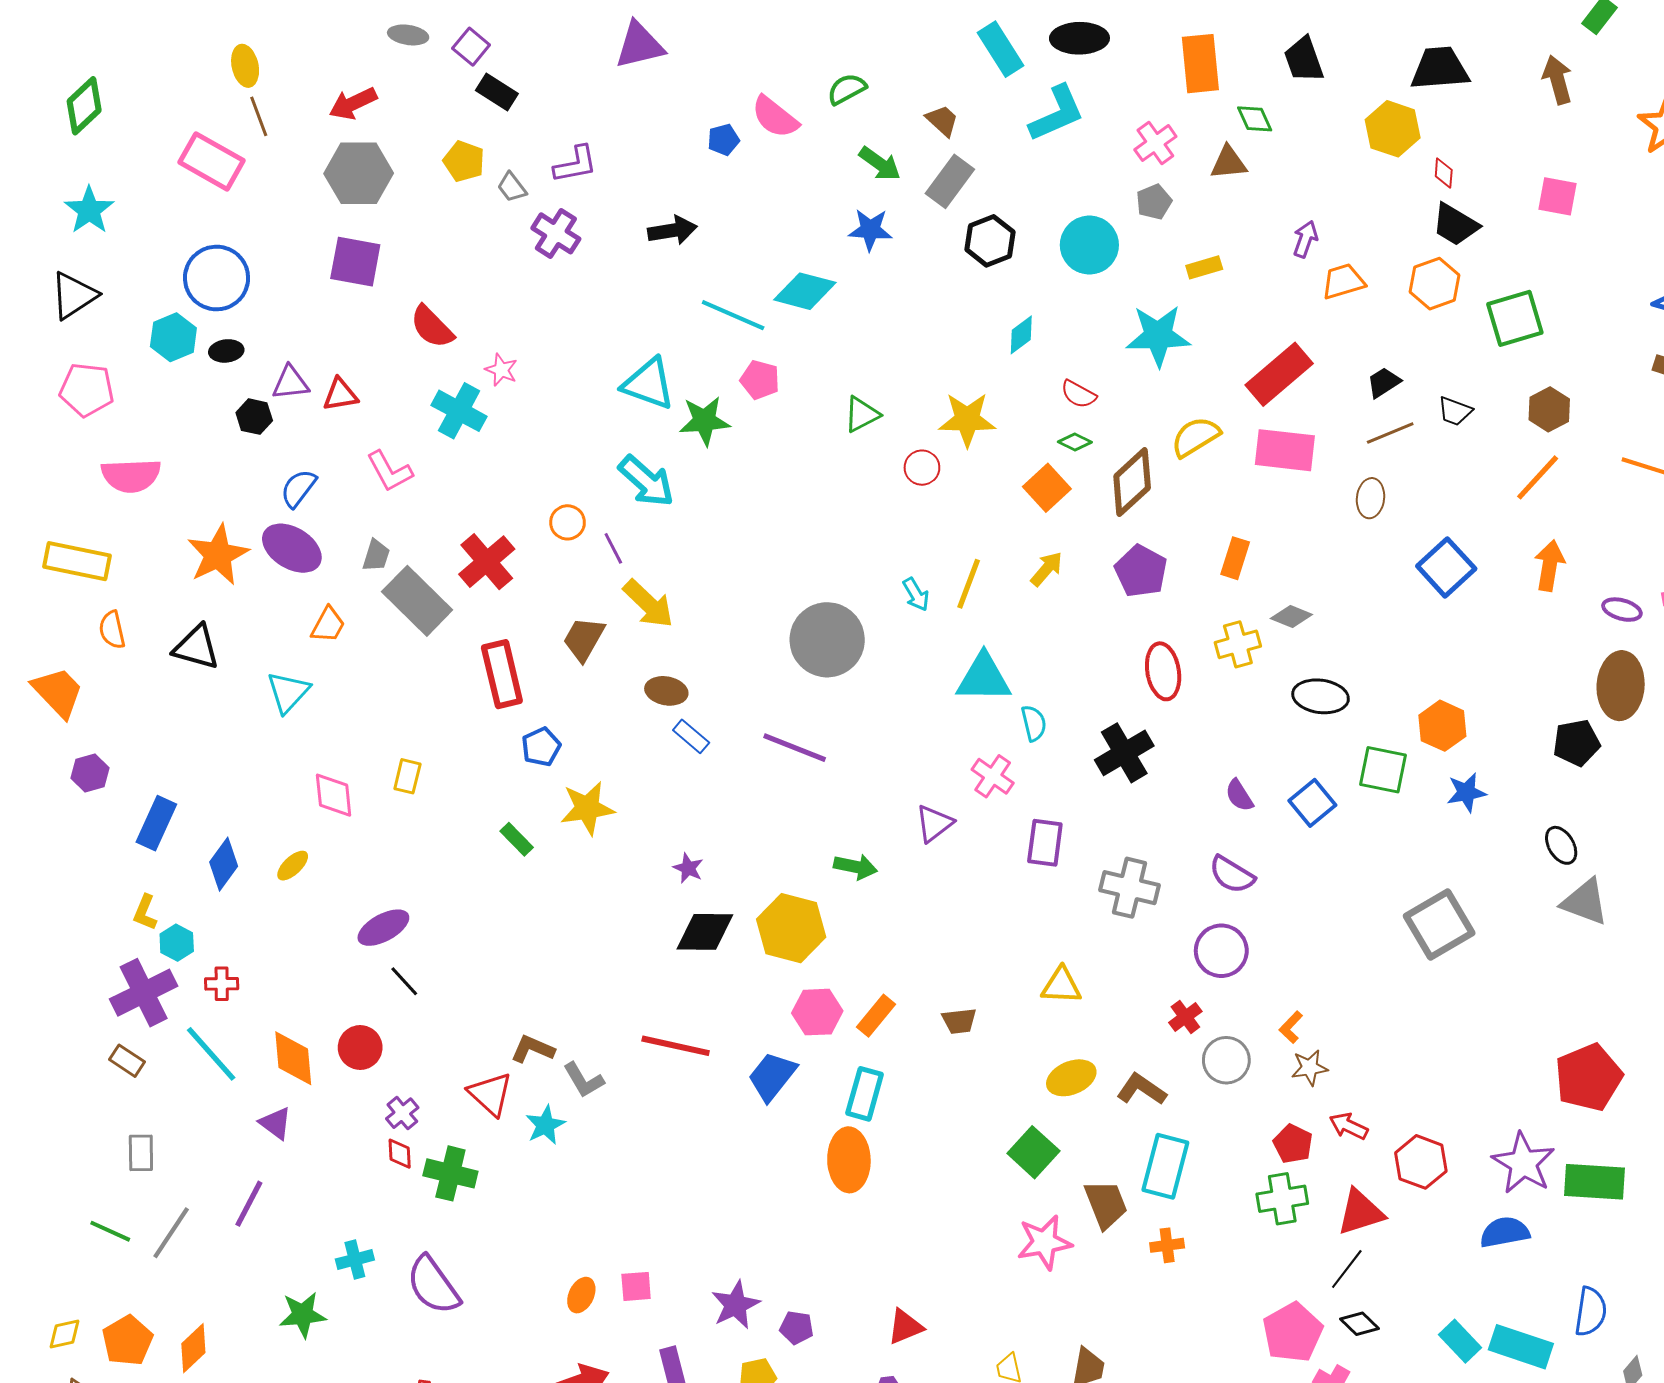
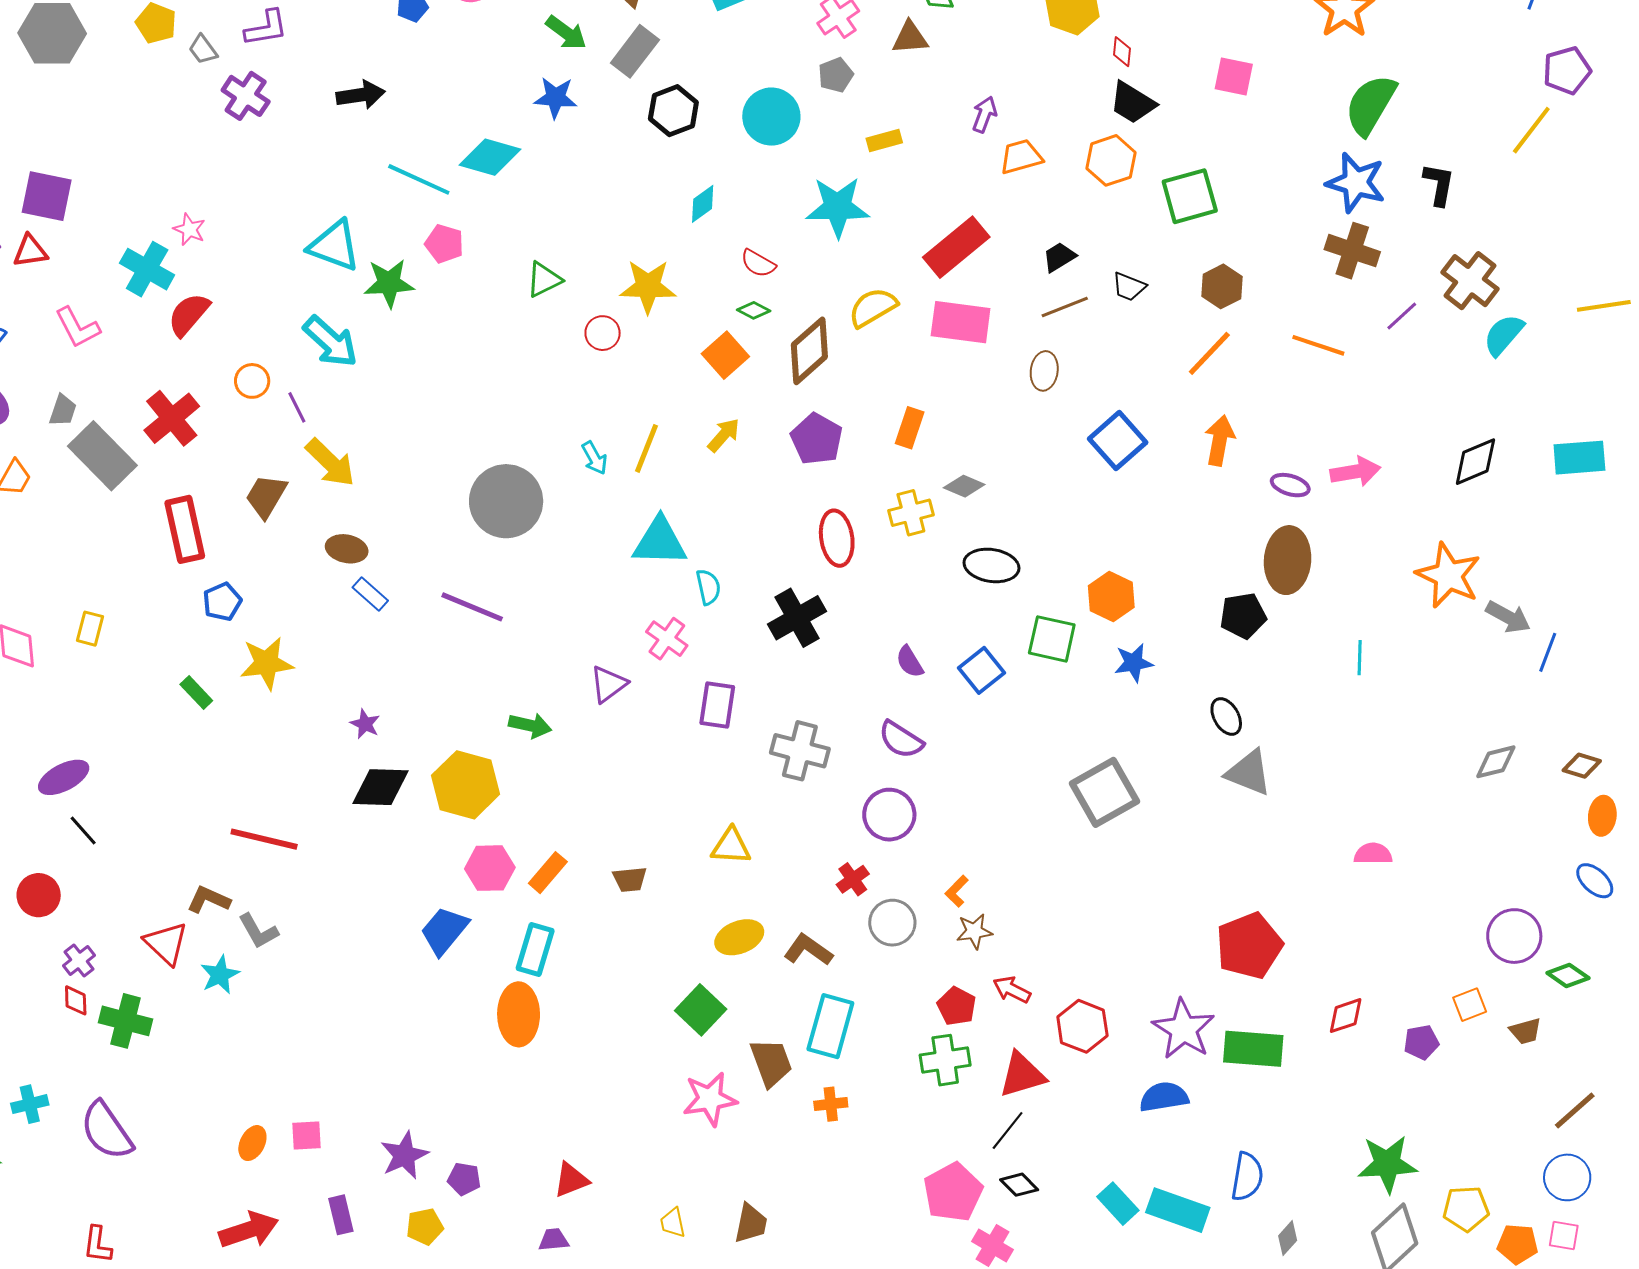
purple square: (355, 262) -> (47, 196), moved
red semicircle: (432, 327) -> (189, 314), moved, turned 84
red line: (676, 1046) -> (264, 839), moved

